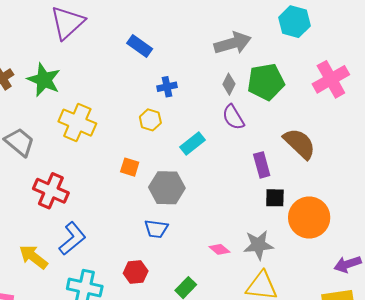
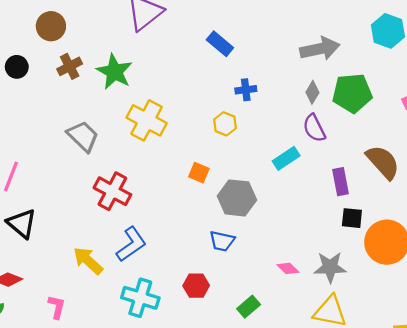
cyan rectangle: (192, 144) -> (286, 158), moved

